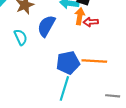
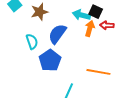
red arrow: (91, 22) -> (107, 25), moved
blue pentagon: (68, 63) -> (50, 60), moved, turned -30

